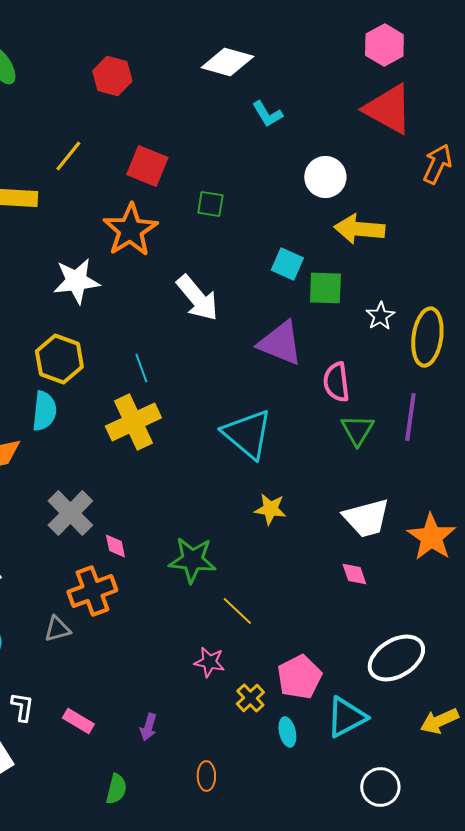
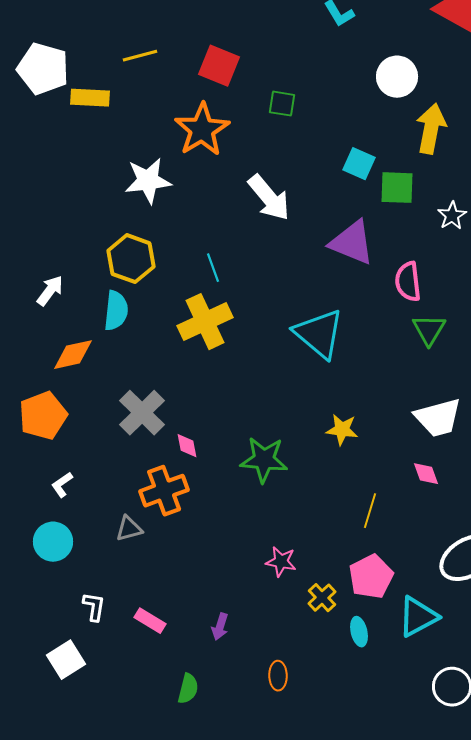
yellow line: (68, 156) -> (140, 56), turned 36
yellow arrow: (359, 229) -> (431, 129), turned 96
yellow star: (270, 509) -> (342, 430), moved
yellow line: (237, 611) -> (370, 511), moved, turned 64

